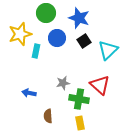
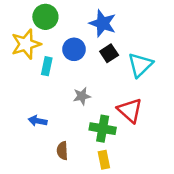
green circle: (46, 13) -> (45, 17), moved
gray star: (63, 83) -> (82, 96), moved

